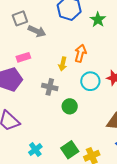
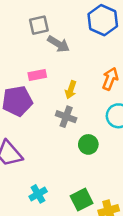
yellow arrow: (63, 64) -> (71, 90), moved

